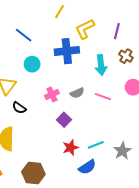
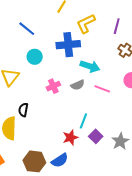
cyan arrow: (101, 65) -> (90, 66), moved, turned -66
black semicircle: (19, 108) -> (23, 110), moved, turned 64
purple square: (64, 120) -> (96, 136), moved
cyan line: (96, 145) -> (83, 121), moved, turned -49
blue semicircle: (87, 167) -> (60, 160), moved

